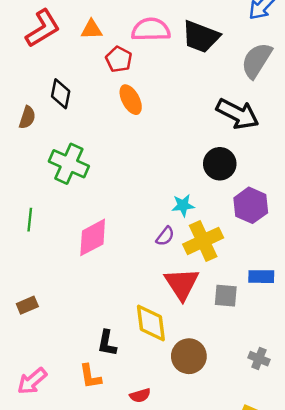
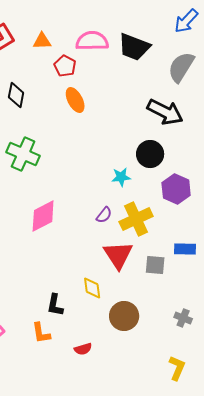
cyan star: (183, 205) -> (121, 177), moved
yellow diamond: (151, 323) -> (92, 288), size x0.7

